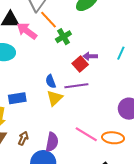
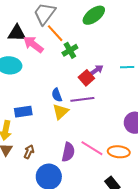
cyan line: (121, 53) -> (127, 67), turned 64
purple arrow: (90, 56) -> (96, 70), turned 144
purple semicircle: (52, 142) -> (68, 152), moved

